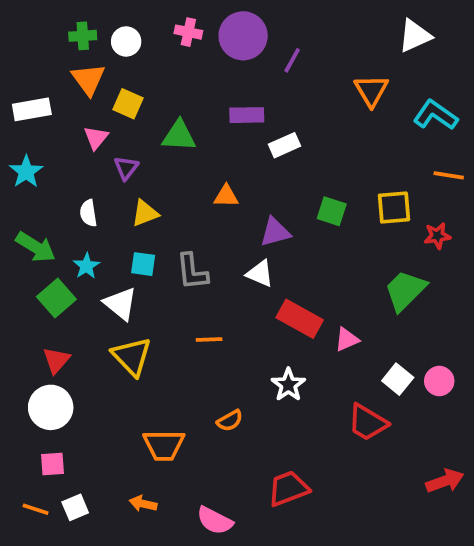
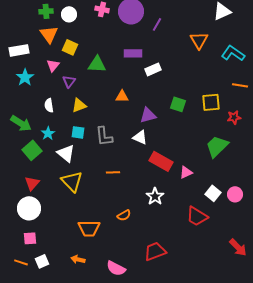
cyan star: (26, 172) -> (25, 77), moved
red arrow: (445, 481) -> (238, 247), turned 66

